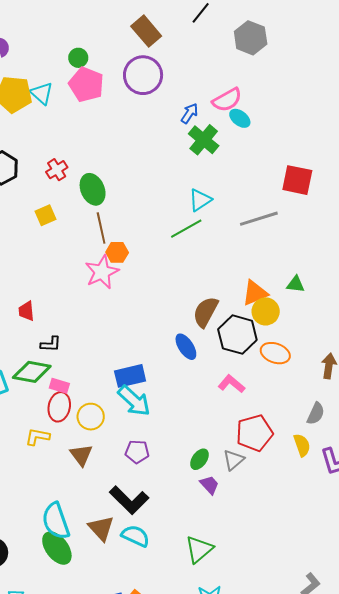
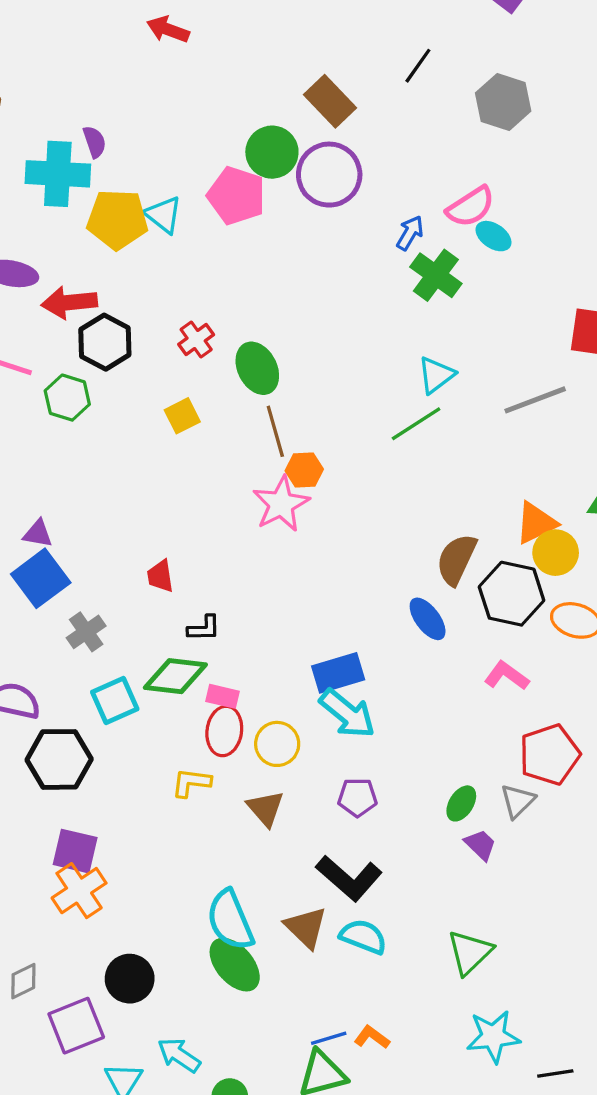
green circle: (78, 58) -> (272, 152), moved, size x1.6

